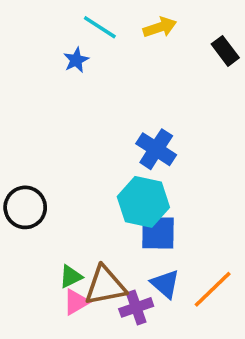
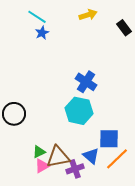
cyan line: (100, 27) -> (37, 17), moved
blue square: (158, 233) -> (109, 139), moved

